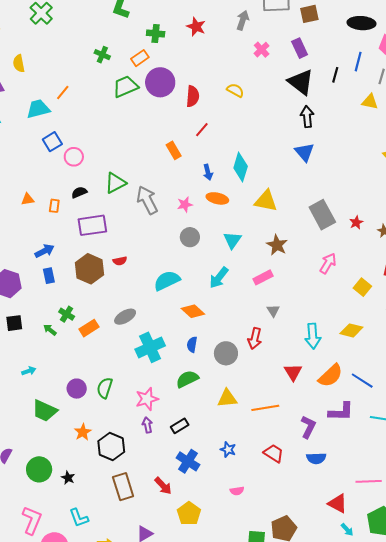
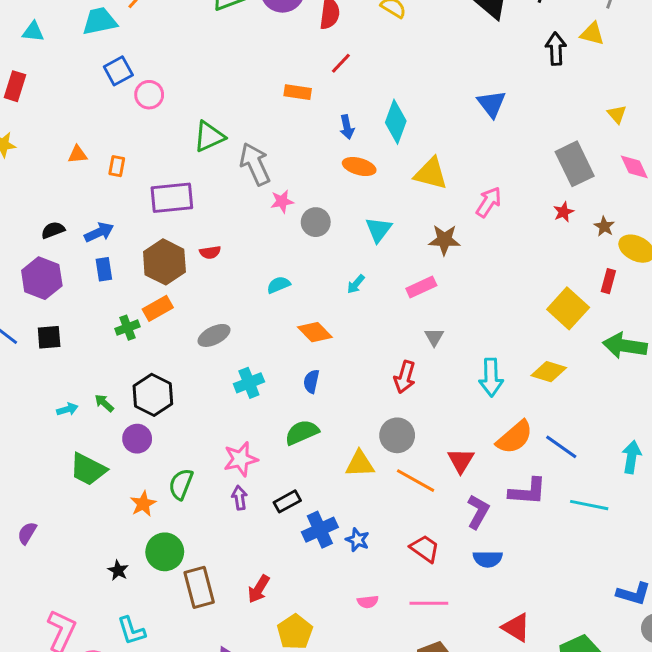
black arrow: (307, 117) -> (556, 49), moved
orange rectangle: (174, 150) -> (298, 92), turned -54
black semicircle: (79, 192) -> (53, 230), moved
pink star: (185, 205) -> (282, 201), moved
gray rectangle: (322, 215) -> (575, 164), moved
brown star: (277, 245) -> (444, 240), turned -30
pink arrow: (328, 263) -> (489, 202), moved
cyan arrow: (219, 278) -> (356, 284), size x0.6
cyan semicircle: (167, 281) -> (279, 285), size x0.6
yellow square: (362, 287) -> (568, 308), size x1.5
green cross: (67, 314) -> (127, 328), turned 35
orange rectangle: (89, 328) -> (158, 308), moved
green arrow: (50, 330) -> (104, 403), moved
cyan cross: (150, 347) -> (249, 383), size x0.7
gray circle: (226, 353) -> (397, 435), moved
red triangle: (293, 372) -> (461, 461), moved
green semicircle: (105, 388) -> (181, 484), moved
orange line: (265, 408) -> (416, 481), turned 36
black hexagon: (111, 447) -> (153, 395), moved
blue cross: (188, 461) -> (320, 530), moved, turned 30
green circle: (39, 469) -> (165, 552), moved
pink line: (369, 481) -> (429, 603), moved
red arrow: (163, 486) -> (259, 589), turned 72

